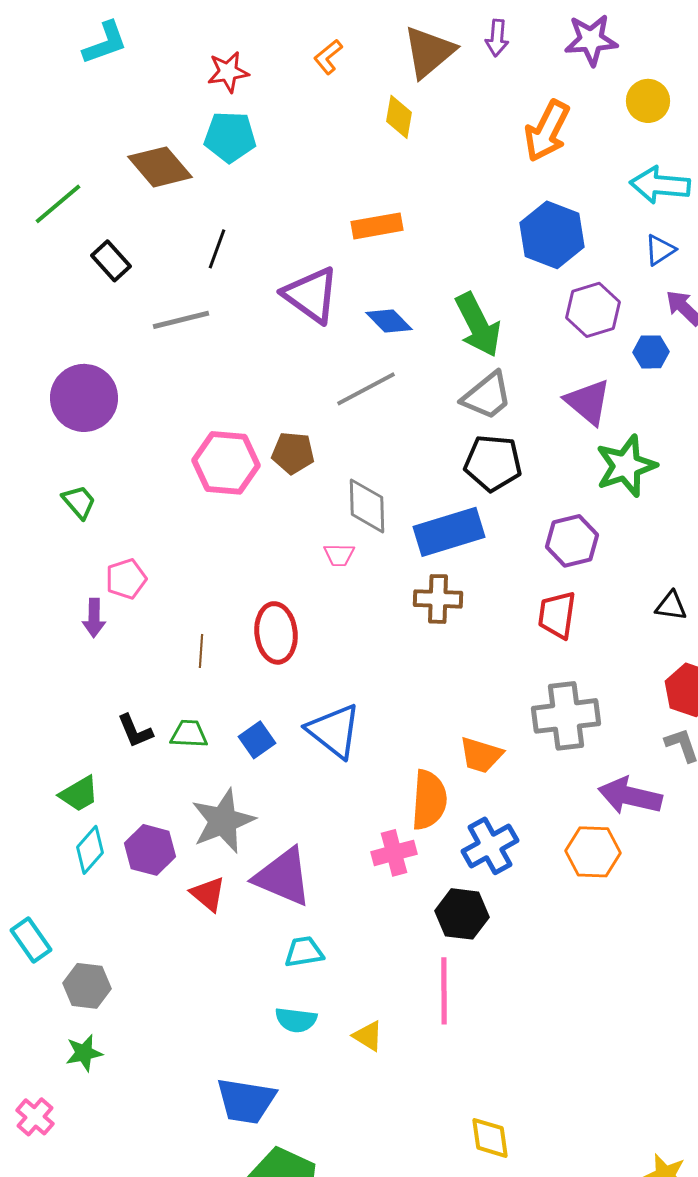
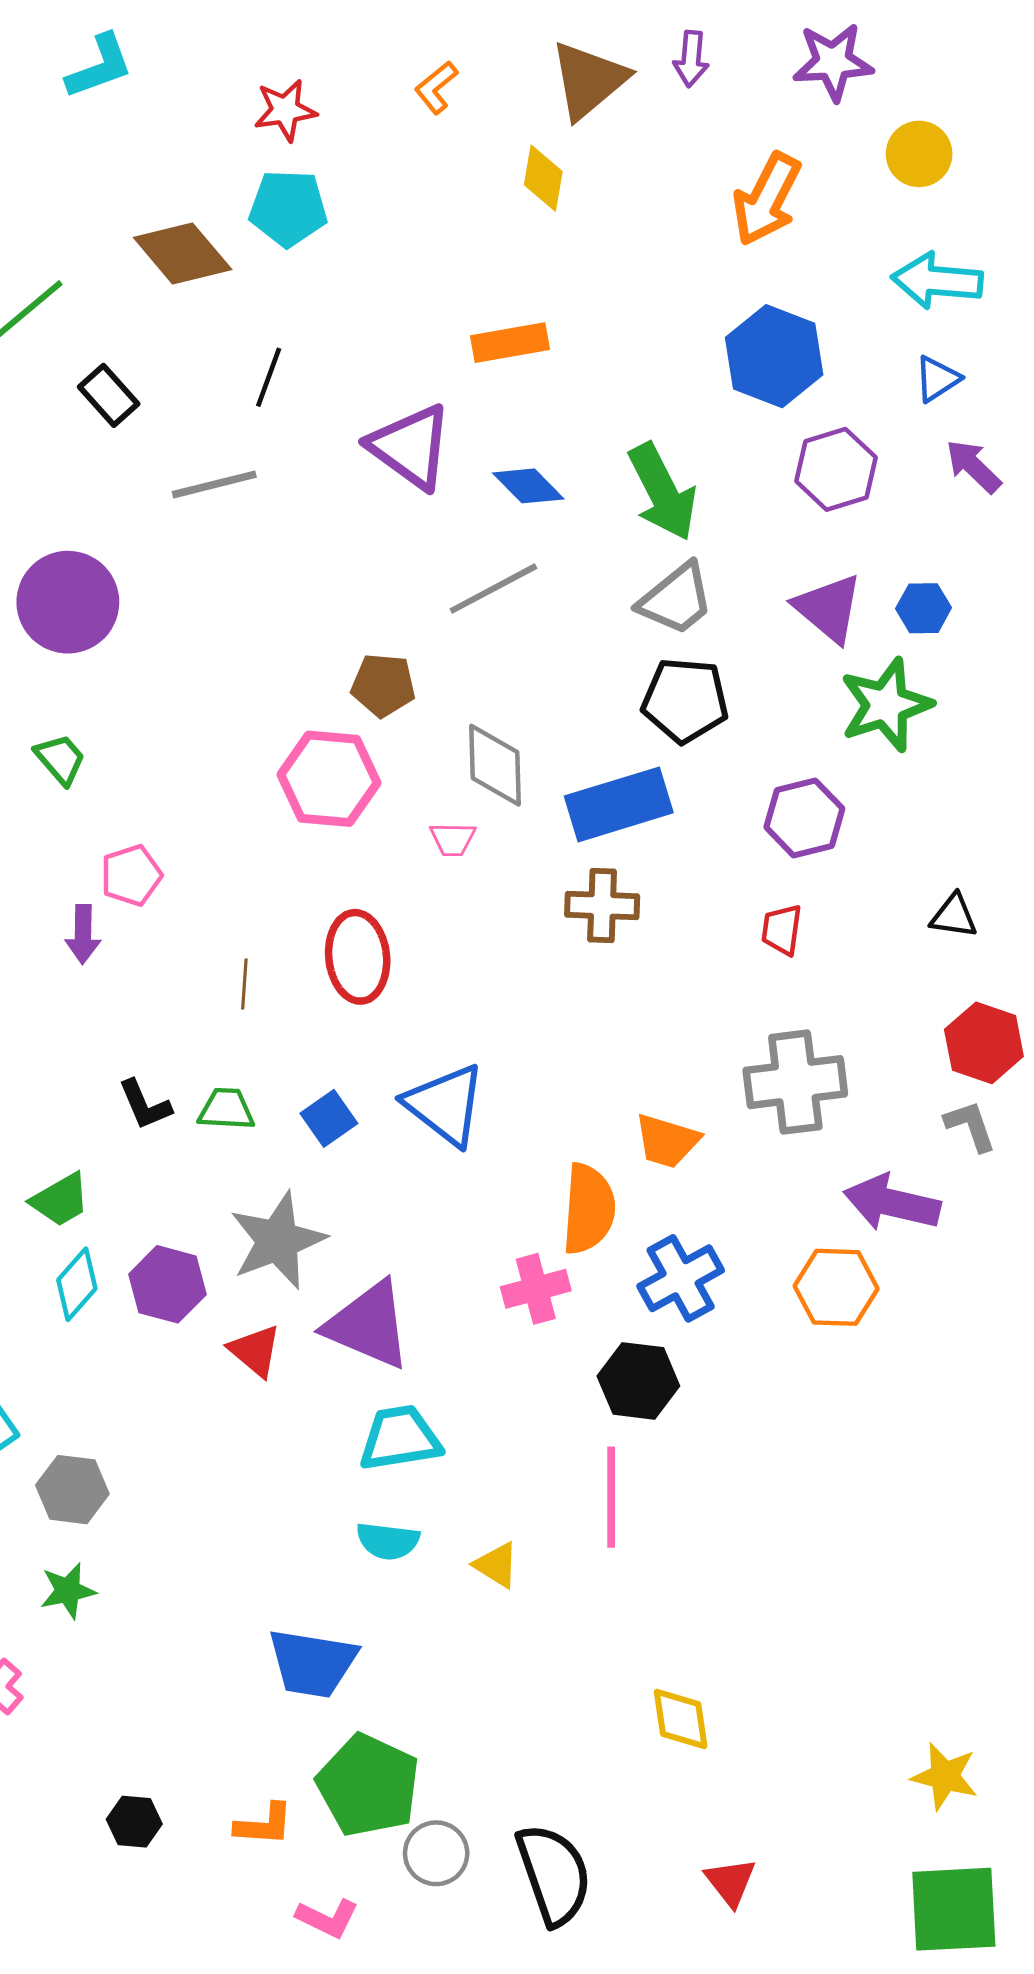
blue hexagon: (651, 352) -> (924, 608), moved
pink hexagon: (226, 463) -> (329, 779), moved
red trapezoid: (557, 615) -> (782, 930), size x0.7
cyan trapezoid: (304, 952) -> (400, 1438), size x1.4

